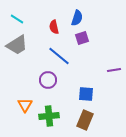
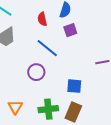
orange triangle: (25, 105) -> (15, 107), moved
green cross: (49, 116) -> (48, 109), moved

